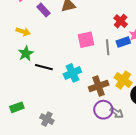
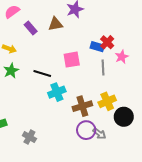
blue rectangle: (123, 42) -> (97, 47), moved, turned 32
gray line: (108, 47) -> (103, 67), moved
black line: (44, 67) -> (42, 74), moved
yellow cross: (123, 80) -> (107, 101), turned 30

